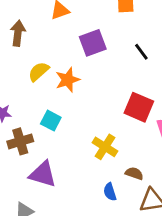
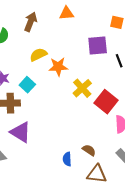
purple square: (93, 43) -> (98, 45), moved
cyan square: (51, 121) -> (27, 85), moved
yellow cross: (105, 147) -> (82, 88), moved

